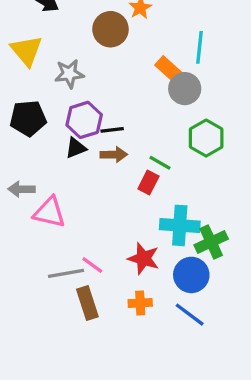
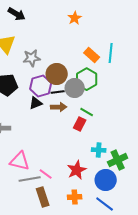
brown circle: (110, 29) -> (57, 74), moved
cyan line: (200, 47) -> (111, 53), moved
gray circle: (185, 89) -> (75, 88), moved
green hexagon: (206, 138) -> (87, 79), moved
pink triangle: (49, 212) -> (20, 161), moved
cyan cross: (180, 225) -> (99, 150), size x0.6
red star: (143, 258) -> (77, 170), turned 30

